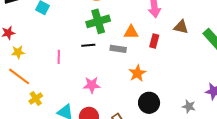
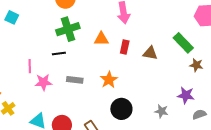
brown triangle: (181, 27) -> (150, 53), moved
gray rectangle: (118, 49) -> (75, 80), moved
pink star: (92, 85) -> (43, 82), moved

